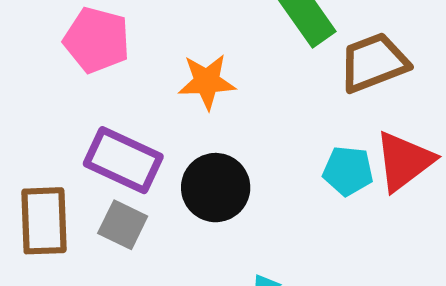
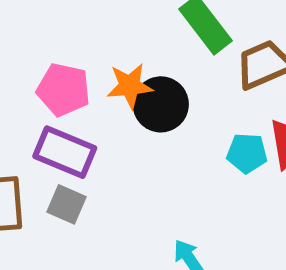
pink pentagon: (97, 40) -> (64, 90), moved
black circle: (216, 188) -> (161, 104), moved

